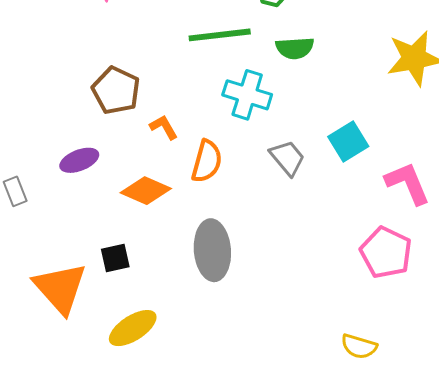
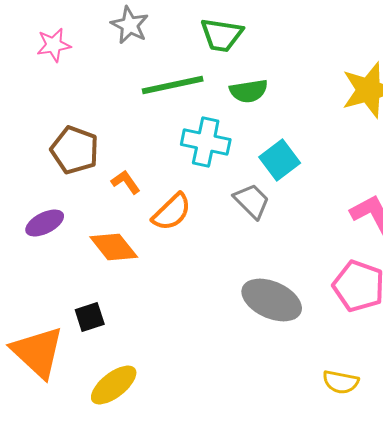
cyan square: (348, 142) -> (280, 160), moved
orange semicircle: (207, 161) -> (172, 212), turned 36
orange diamond: (146, 191) -> (114, 247), turned 33
gray ellipse: (212, 250) -> (272, 300), moved, turned -56

